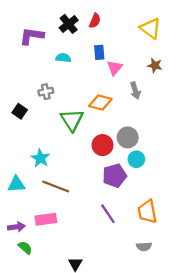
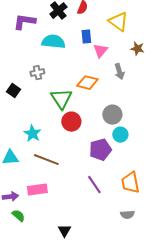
yellow triangle: (151, 28) -> (118, 22), moved
cyan semicircle: (63, 58) -> (53, 42), size x1.6
red circle: (103, 145) -> (71, 122), moved

